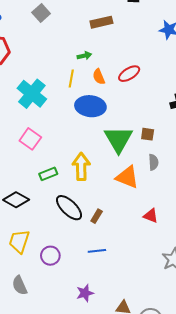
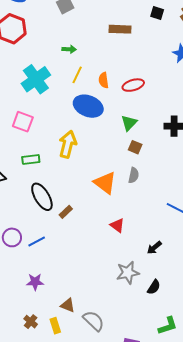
green arrow: (84, 56) -> (69, 49), moved
pink square: (30, 139) -> (23, 122), turned -30
green triangle: (118, 139) -> (129, 123), moved, size x0.6
yellow arrow: (81, 167) -> (68, 144), moved
blue line: (97, 251) -> (37, 242), moved, turned -36

